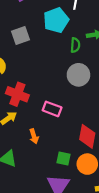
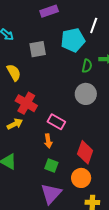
orange arrow: (34, 136) -> (48, 141), moved
green square: (64, 159) -> (51, 165), moved

